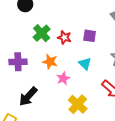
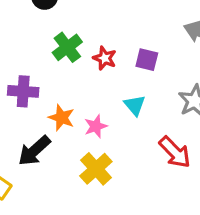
orange star: (50, 62) -> (61, 118), moved
yellow cross: (78, 104) -> (96, 169), moved

